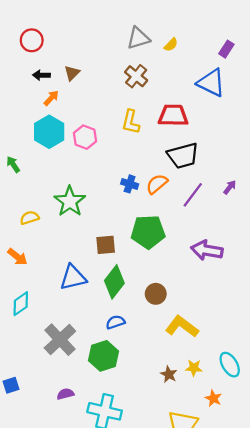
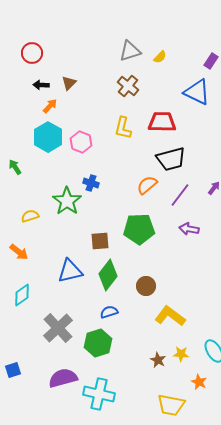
blue cross: (130, 184) -> (91, 183), moved
purple arrow: (207, 250) -> (189, 229), moved, size x0.7
purple semicircle: (65, 394) -> (63, 378), size x1.8

